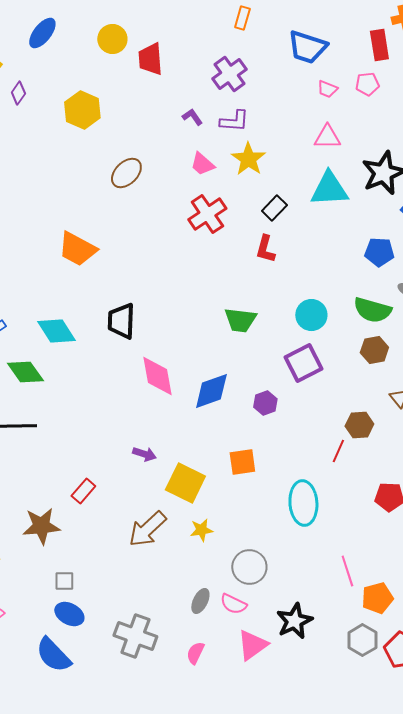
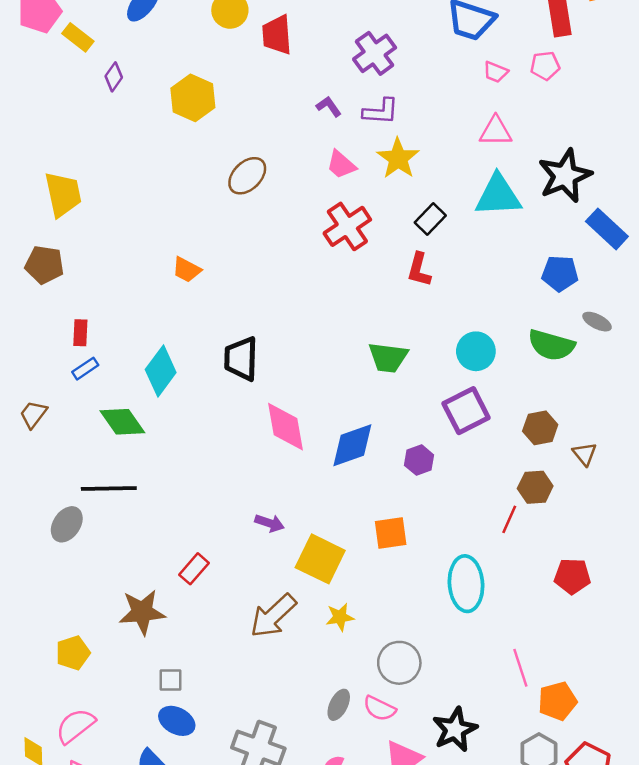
orange trapezoid: (77, 249) -> (187, 270), size x0.6
cyan diamond: (56, 331) -> (161, 371), turned 69
brown hexagon: (374, 350) -> (540, 428), moved

